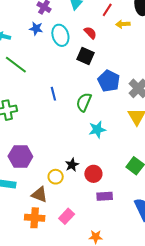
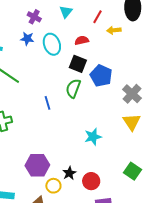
red semicircle: (90, 33) -> (82, 40), turned -56
blue pentagon: (109, 81) -> (101, 76), moved
green semicircle: (84, 102) -> (73, 88), moved
purple hexagon: (20, 156) -> (37, 165), moved

